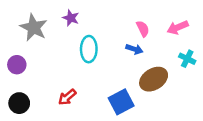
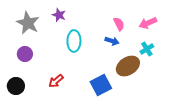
cyan cross: (187, 59) -> (147, 49), moved, turned 32
purple circle: (17, 65) -> (25, 54), moved

